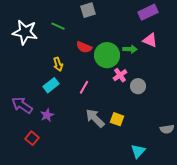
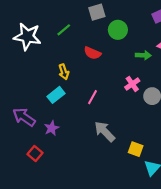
green line: (58, 26) -> (64, 30), turned -64
green circle: (107, 55) -> (118, 30), moved, size x0.7
yellow square: (117, 119) -> (136, 149), moved

